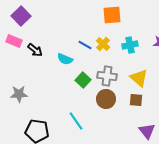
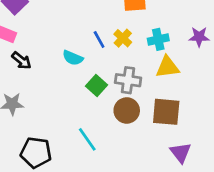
blue line: (85, 45) -> (99, 39), turned 32
black arrow: (35, 50) -> (21, 60), moved
yellow triangle: (139, 78) -> (167, 67), moved, turned -48
brown square: (136, 100) -> (166, 112), size x1.6

